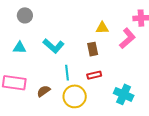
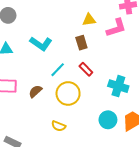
pink L-shape: (127, 38) -> (116, 28), turned 30
cyan line: (67, 73) -> (58, 70), turned 56
red rectangle: (94, 75) -> (86, 69), turned 64

